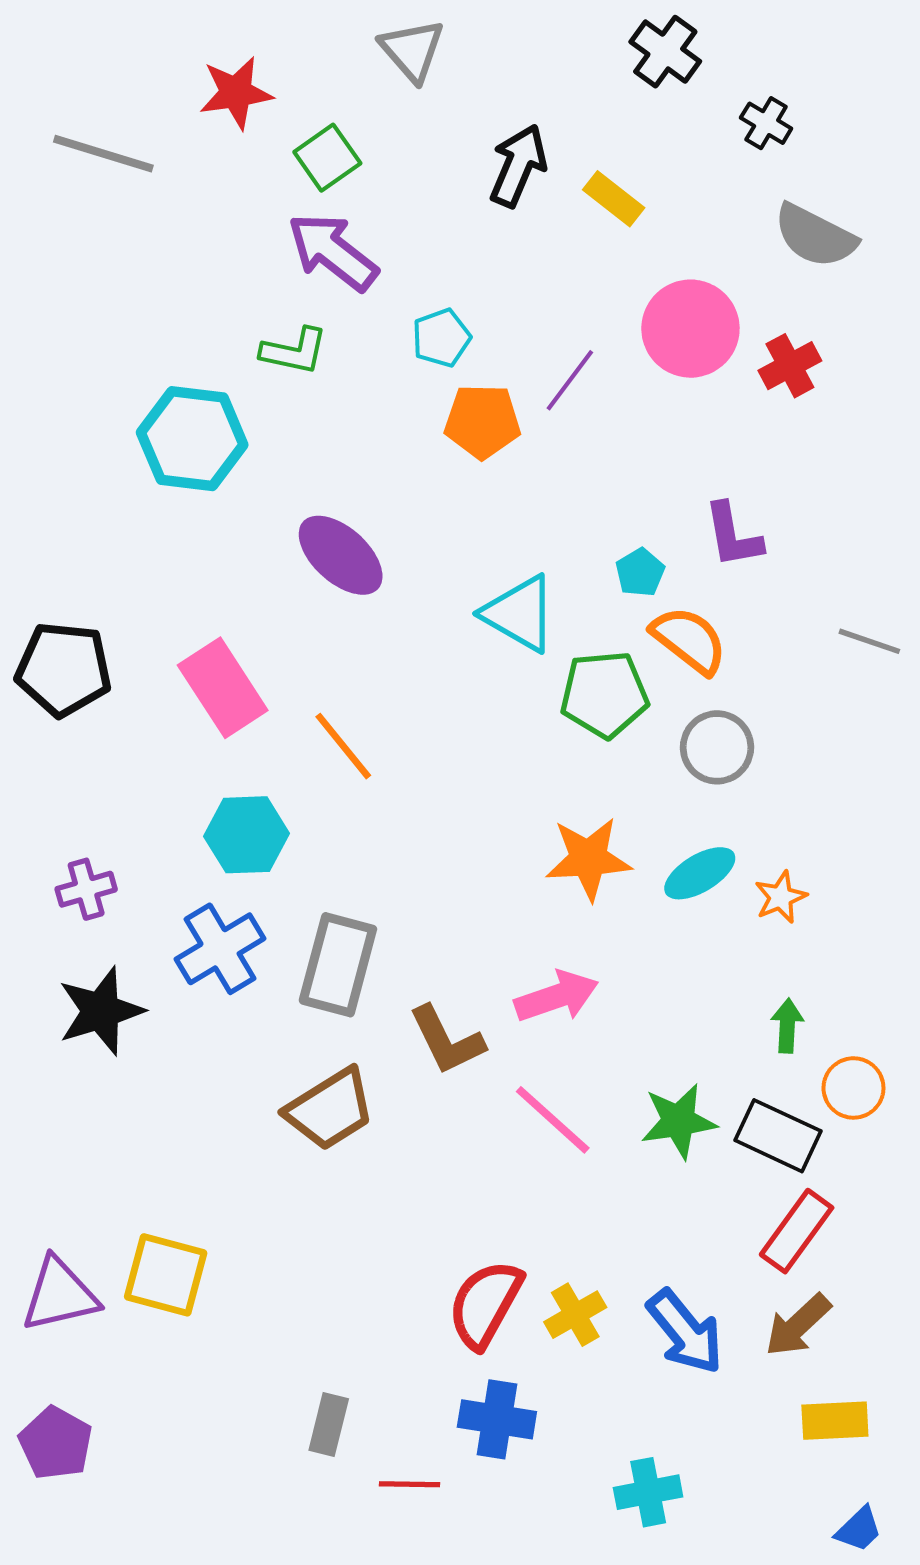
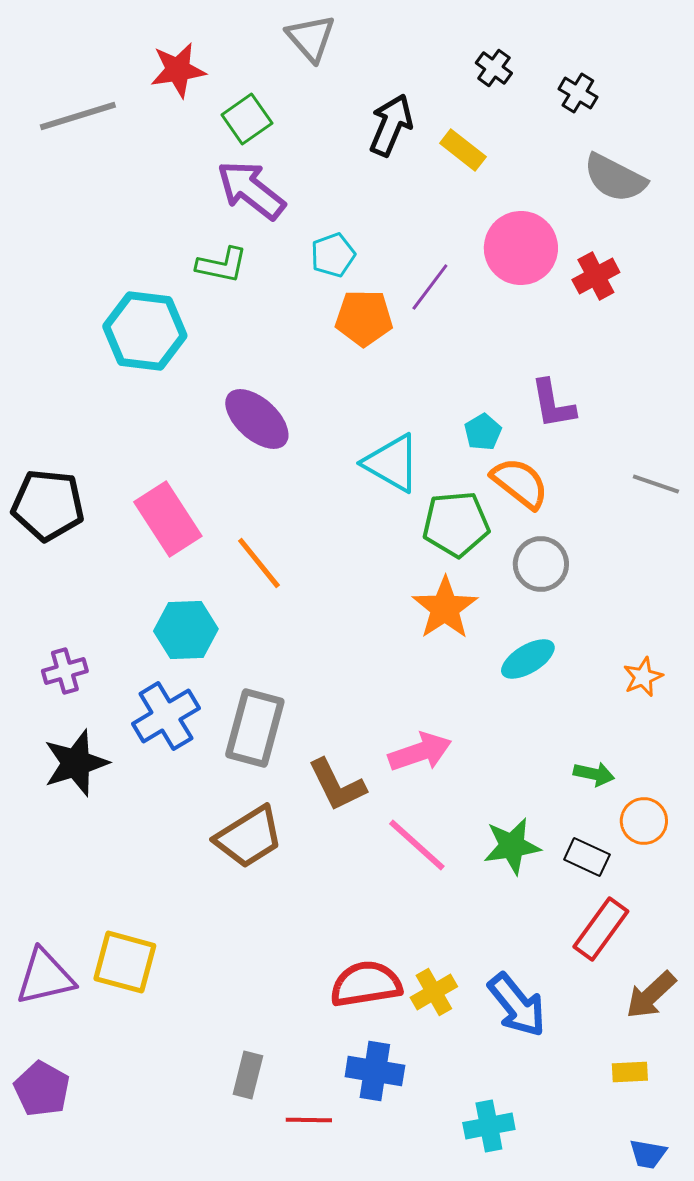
black cross: (665, 52) -> (494, 68), moved, size x0.7
gray line: (103, 154) -> (78, 116), turned -34
orange star: (588, 859) -> (445, 608), moved, turned -30
orange star: (781, 897) -> (643, 677), moved
green arrow: (787, 1026) -> (594, 774), turned 99
black rectangle: (778, 1136) -> (587, 857), size x0.7
red semicircle: (485, 1304) -> (366, 984), turned 52
brown arrow: (798, 1325) -> (651, 995), moved
yellow rectangle: (835, 1421) -> (630, 1072), size x0.7
blue trapezoid: (859, 1529) -> (648, 1154), turned 54

